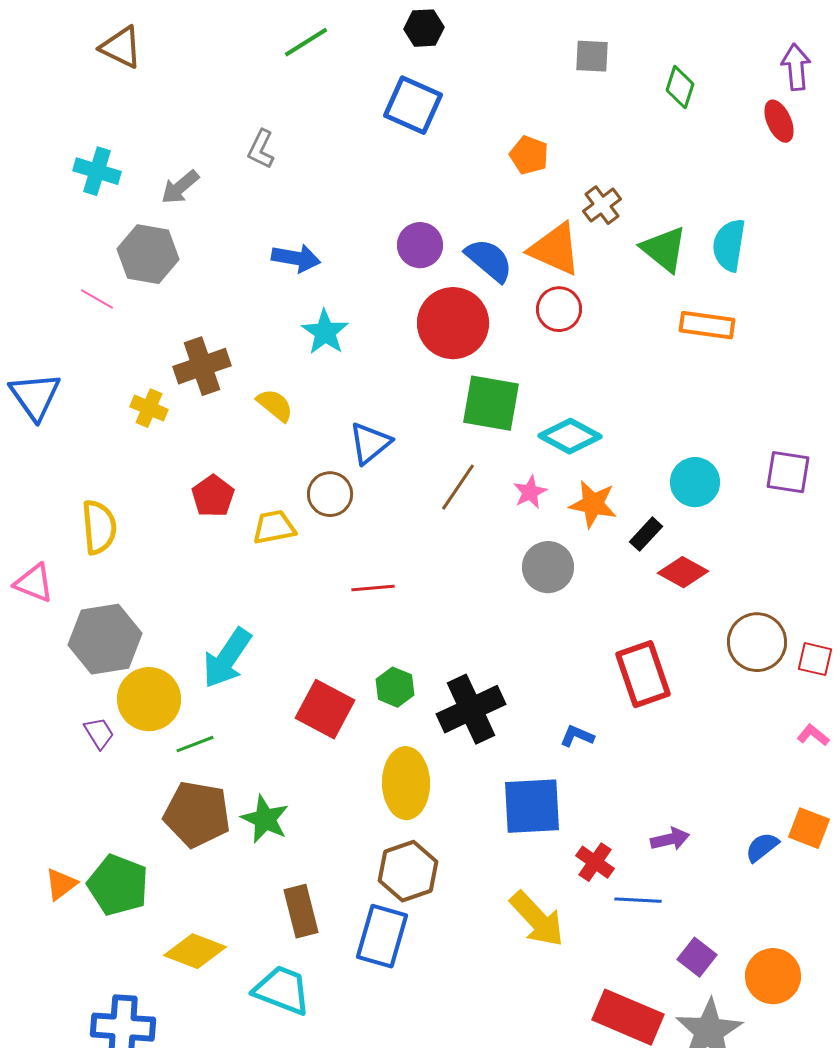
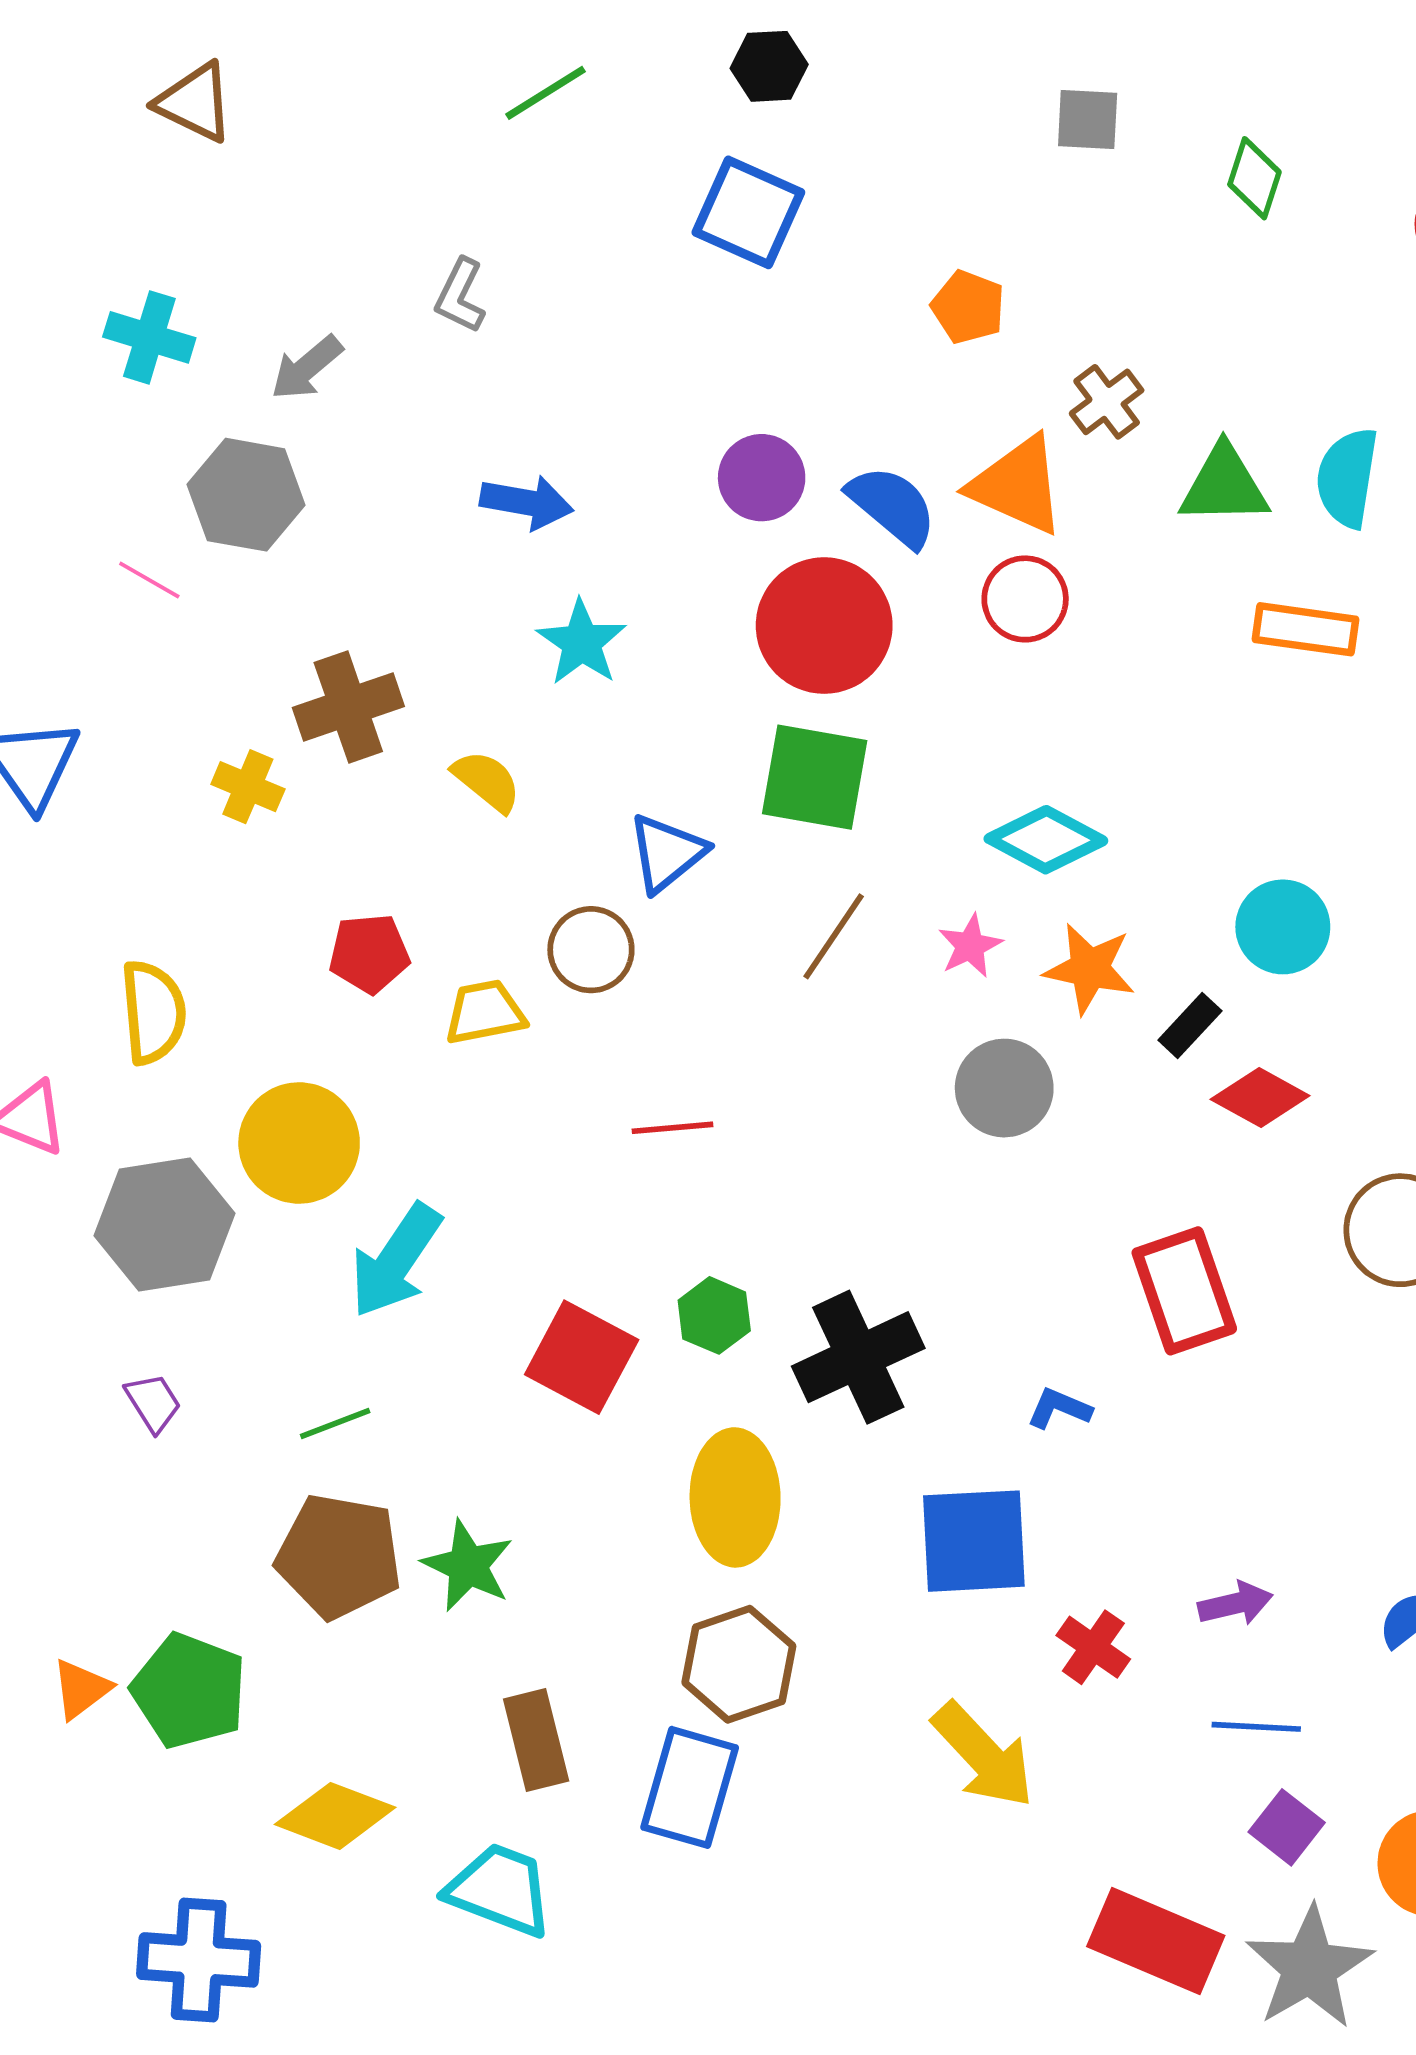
green triangle: (664, 249) -> (1224, 485), turned -40
green square: (491, 403) -> (815, 777), moved
red pentagon: (213, 496) -> (369, 953), turned 30
yellow circle: (149, 699) -> (299, 1143), moved
blue line: (638, 900) -> (1256, 1727), moved

